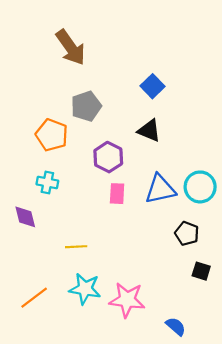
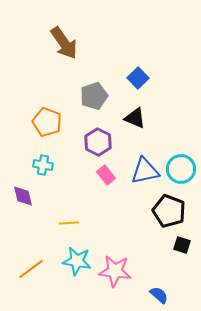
gray pentagon: (86, 106) -> (94, 96), moved
pink rectangle: (117, 194) -> (106, 175), turned -42
black pentagon: (187, 233) -> (169, 211), size x1.5

